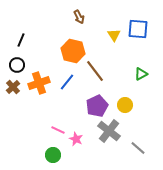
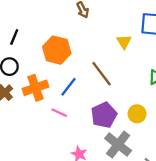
yellow triangle: (114, 35) -> (124, 42), moved
orange hexagon: (73, 51) -> (57, 50), moved
pink line: (58, 130) -> (59, 113), moved

